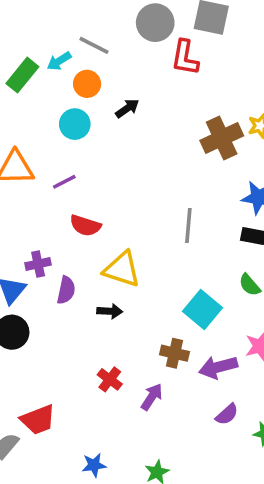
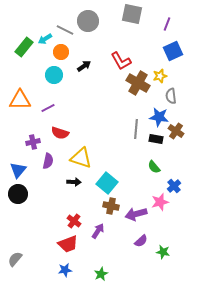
gray circle: (155, 23) -> (88, 21), moved
red L-shape: (185, 58) -> (121, 61), moved, turned -40
brown cross: (222, 138) -> (138, 83), turned -35
gray line: (188, 225) -> (136, 129), moved
purple cross: (38, 264) -> (33, 142), moved
purple semicircle: (66, 290) -> (48, 161), moved
cyan square: (202, 309) -> (107, 183), moved
red trapezoid: (38, 420) -> (68, 244), moved

